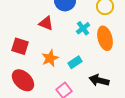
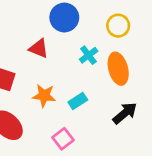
orange star: (50, 58) -> (44, 96), turned 30
black arrow: (99, 80) -> (125, 113), moved, turned 126

